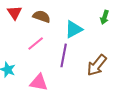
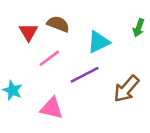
red triangle: (15, 13) -> (28, 32), moved
purple line: (64, 55) -> (85, 75), turned 50

